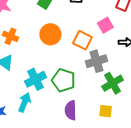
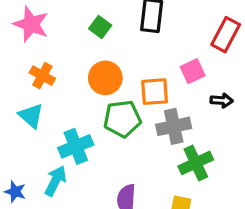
orange square: (82, 40) -> (155, 92), turned -36
green pentagon: (64, 80) -> (122, 119), moved, turned -30

